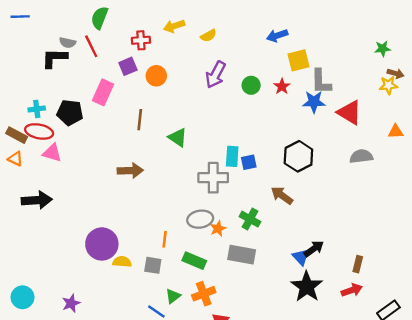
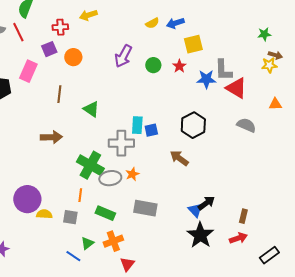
yellow semicircle: (208, 36) -> (152, 23), moved
gray L-shape: (321, 82) -> (223, 70), moved
gray semicircle: (361, 156) -> (246, 125), turned 30
green cross: (250, 219) -> (90, 165), moved, size x1.5
orange star: (218, 229) -> (132, 174), moved

